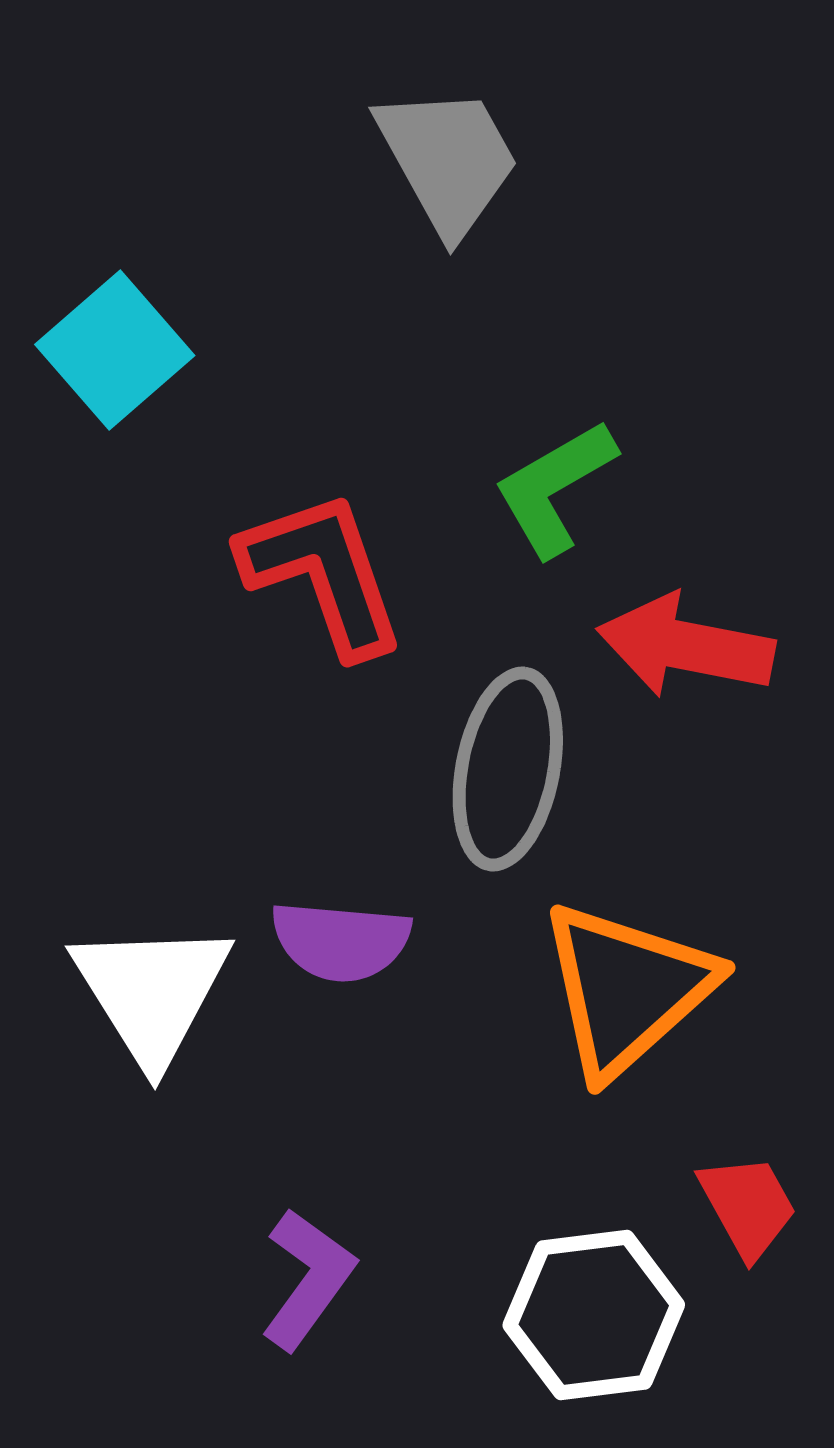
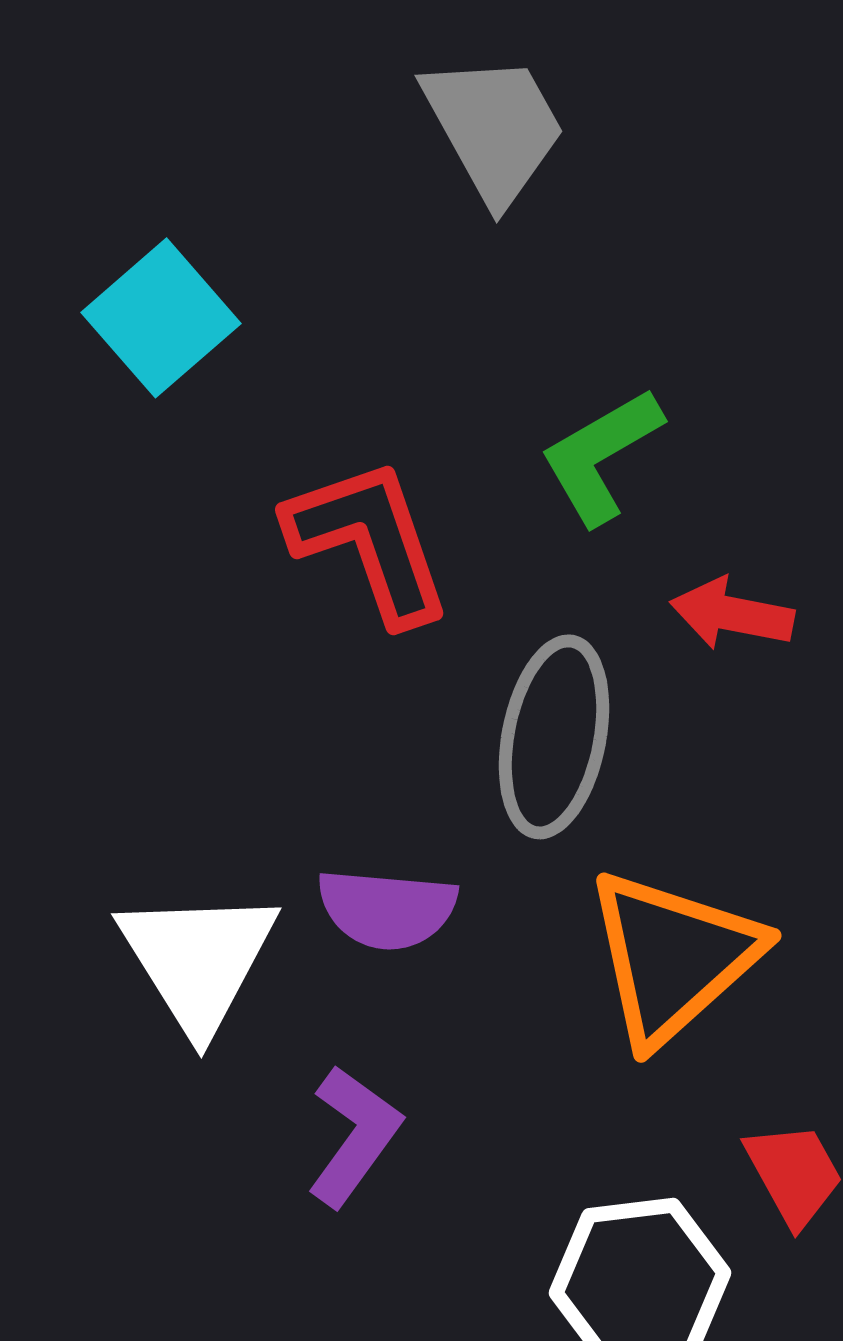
red arrow: (686, 646) -> (732, 614), size x0.7
purple L-shape: (308, 1279) -> (354, 1136), moved

